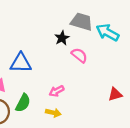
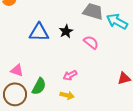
black star: (62, 38) -> (66, 31), moved
blue triangle: (21, 63) -> (39, 32), moved

